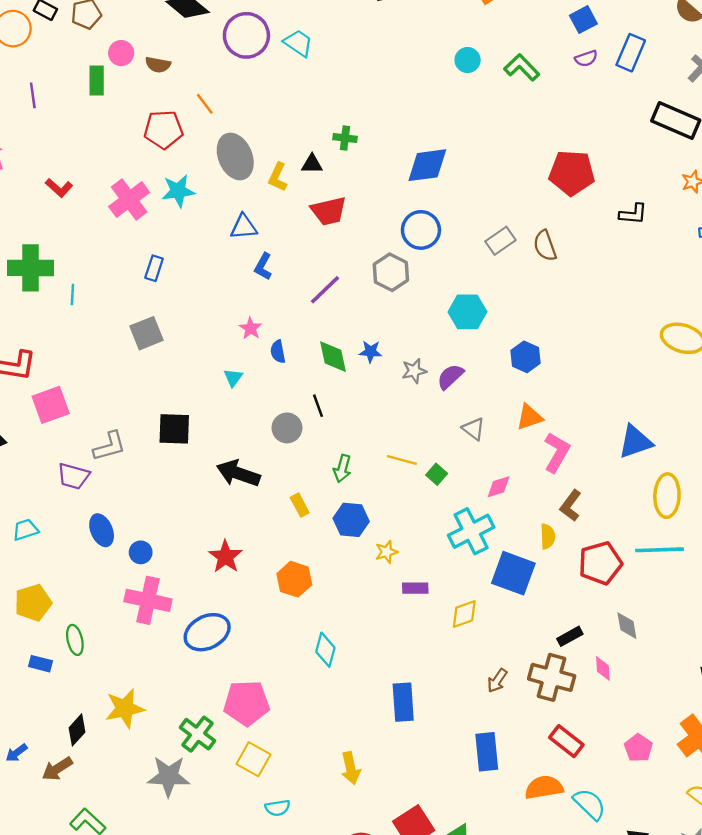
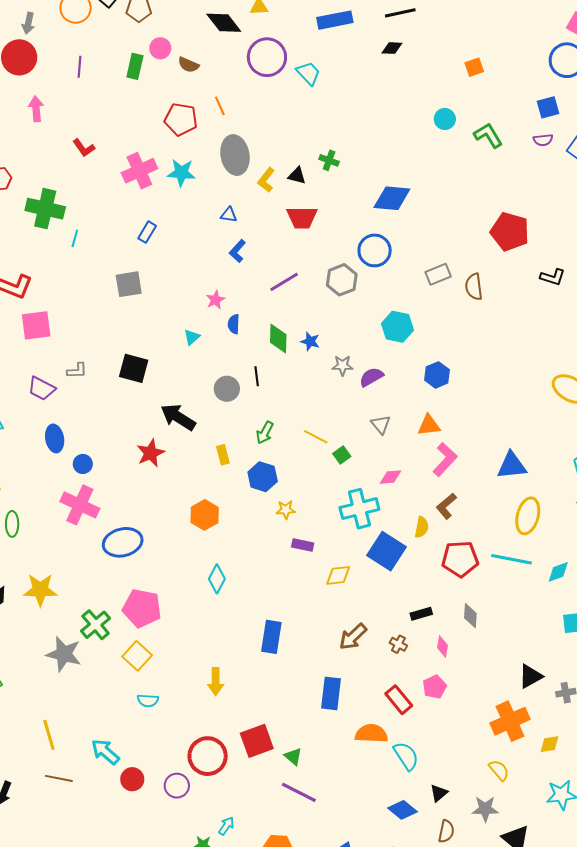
blue triangle: (244, 227) -> (229, 215), size x0.7
gray L-shape: (110, 446) -> (77, 371), size x0.7
red star: (225, 557) -> (151, 453), moved
brown cross: (552, 677) -> (398, 644), size x0.5
brown arrow: (497, 681) -> (353, 637), size x1.4
pink pentagon: (638, 748) -> (435, 687), moved

